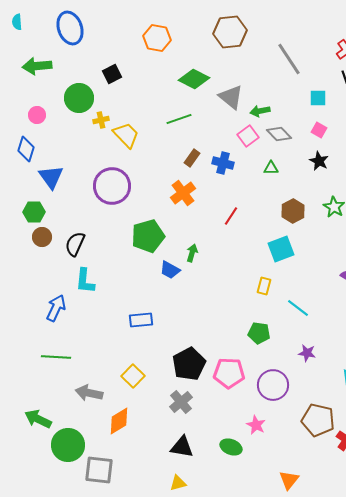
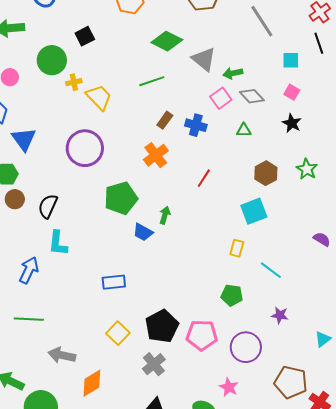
yellow square: (133, 376) -> (118, 333), moved

